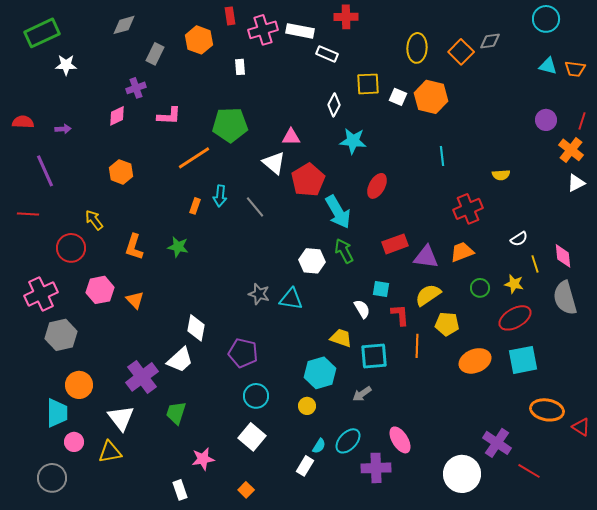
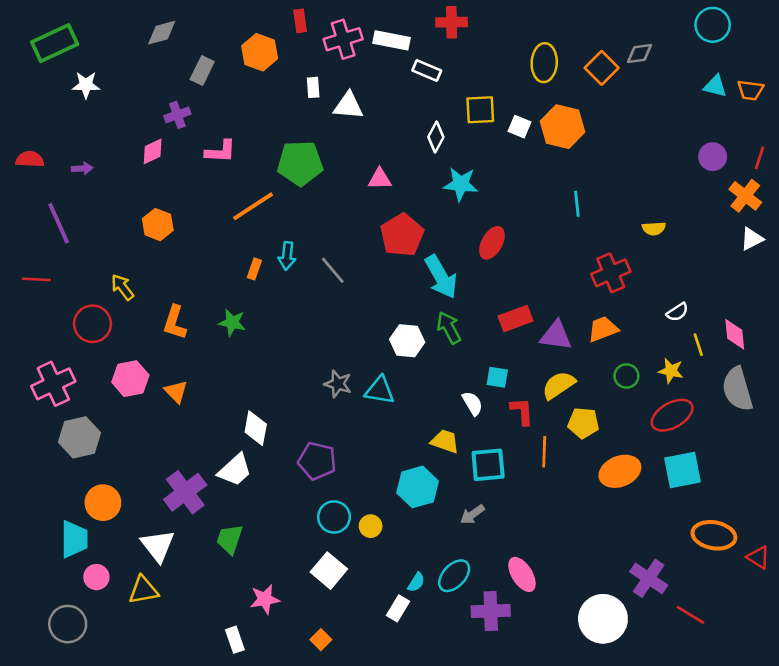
white triangle: (274, 163) -> (348, 106), moved, turned -35
yellow circle: (307, 406) -> (371, 526), moved

